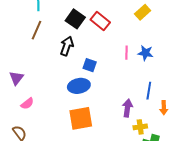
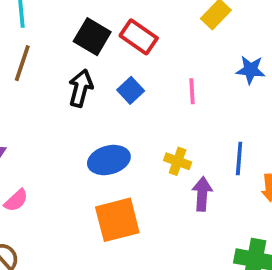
blue star: (146, 53) -> (251, 70), moved
blue square: (90, 65) -> (131, 90), moved, turned 32
yellow cross: (140, 127) -> (178, 161), moved, turned 32

